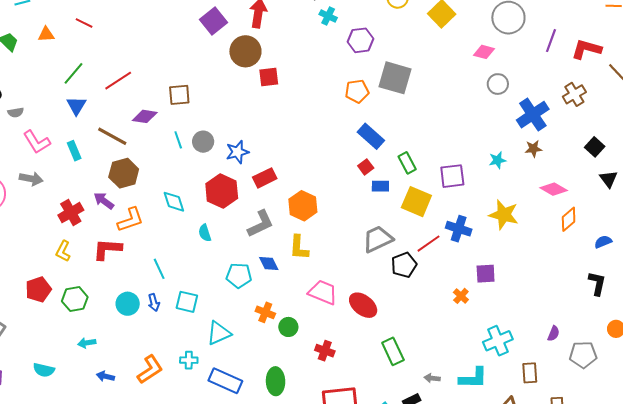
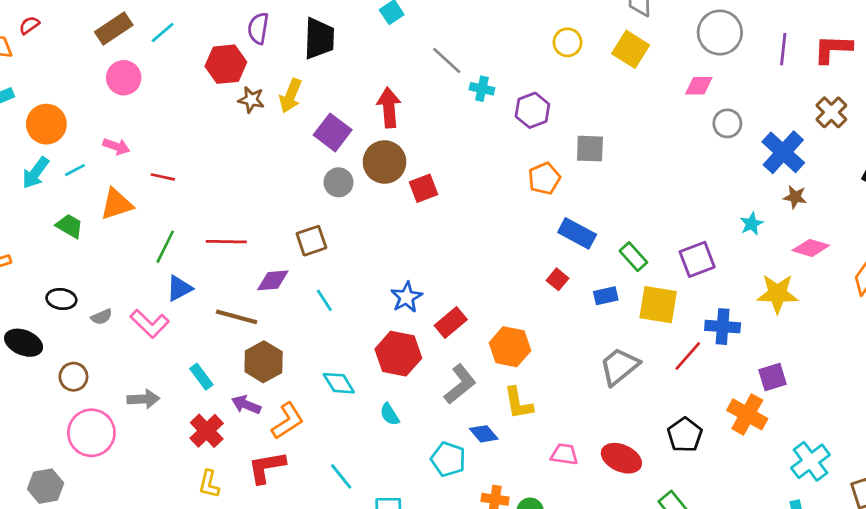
orange triangle: (46, 34) -> (117, 204), size x1.5
gray square: (395, 78) -> (590, 149), size x0.7
red line: (118, 81) -> (226, 242), turned 48
blue triangle: (76, 106) -> (179, 288), turned 45
pink L-shape: (37, 142) -> (150, 324), moved
gray circle: (203, 142) -> (338, 182), moved
brown star: (533, 149) -> (795, 197), turned 30
cyan rectangle: (74, 151) -> (201, 377), moved
red square: (366, 167) -> (558, 279), moved
pink diamond: (554, 189) -> (811, 248), moved
black pentagon: (404, 265) -> (685, 435), moved
cyan pentagon: (239, 275) -> (448, 459), turned 30
pink trapezoid: (323, 292) -> (564, 454), size x0.7
orange cross: (461, 296) -> (747, 414), size x1.8

